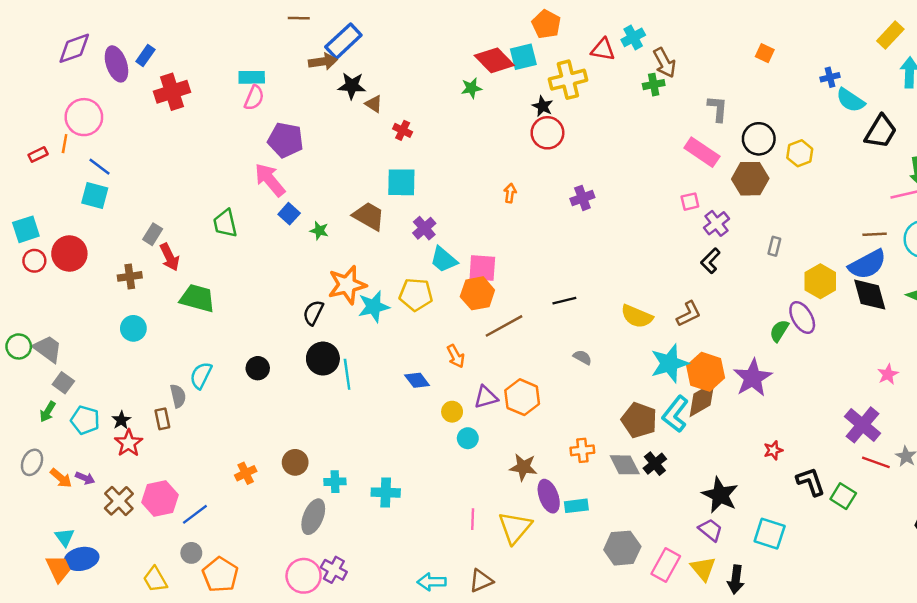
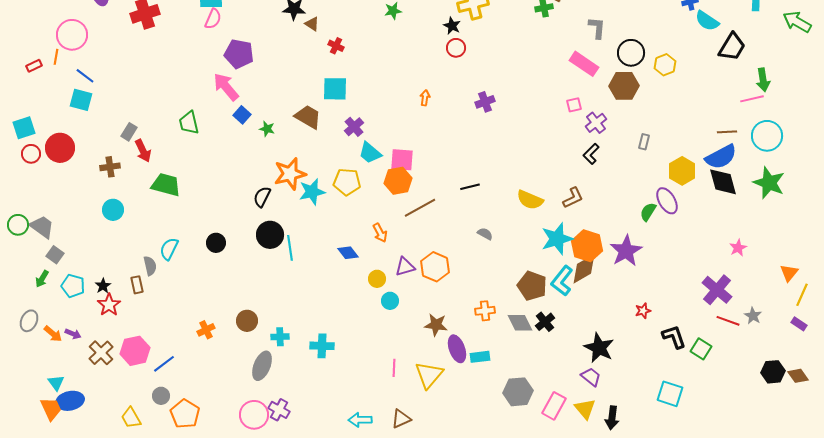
red circle: (547, 133) -> (456, 48), size x0.7
cyan square: (770, 534) -> (670, 394), moved

